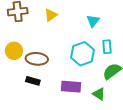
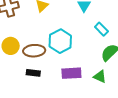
cyan rectangle: (107, 47) -> (101, 29), turned -32
cyan hexagon: (82, 54) -> (60, 41), moved

